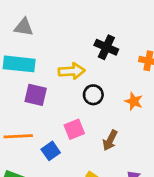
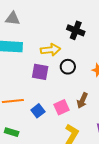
purple square: (36, 95) -> (40, 72), moved
pink square: (74, 129) -> (61, 107), moved

